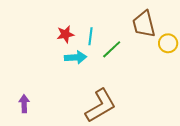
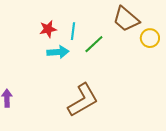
brown trapezoid: (144, 24) -> (126, 19), turned -36

